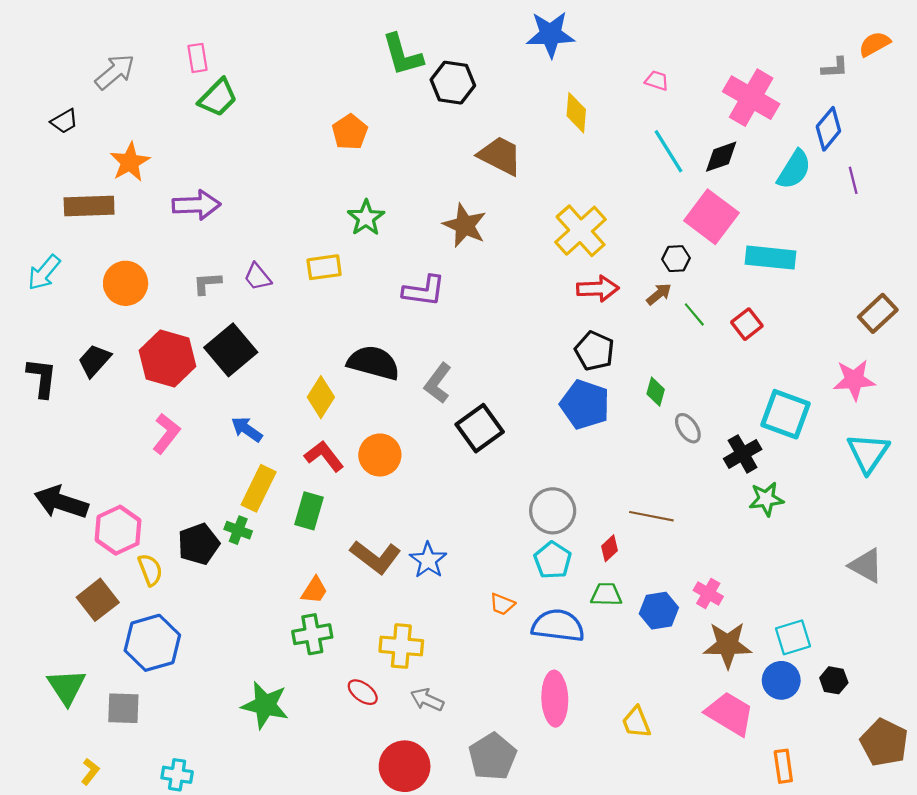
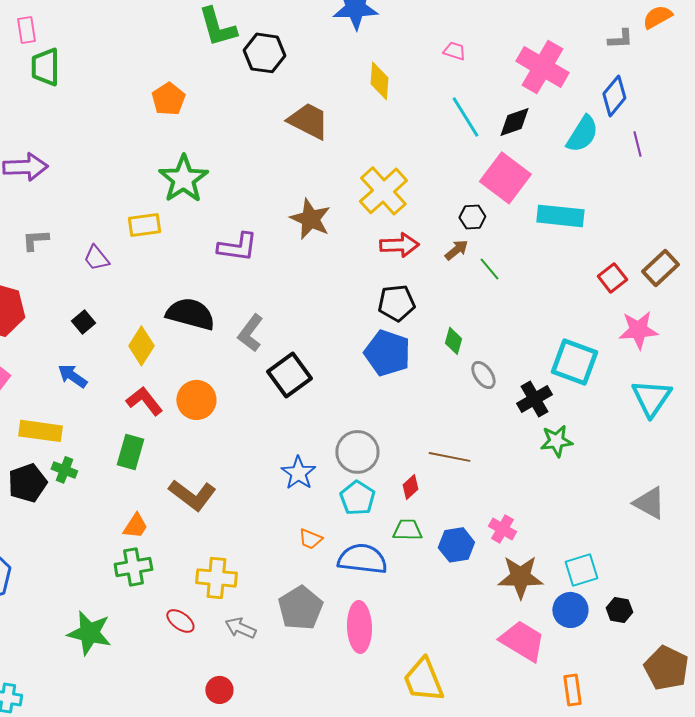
green trapezoid: (218, 98) -> (45, 67), turned 135
green star: (366, 218) -> (183, 179), size x1.4
brown star: (465, 225) -> (310, 219), moved
purple trapezoid: (258, 277) -> (96, 258), moved
red square: (747, 324) -> (612, 278), moved
black square: (231, 350) -> (83, 322), moved, size x0.5
black pentagon: (594, 351) -> (396, 303), turned -30
yellow rectangle: (259, 488) -> (40, 431), moved, turned 72
blue star: (428, 560) -> (298, 473), moved
yellow trapezoid: (636, 722) -> (423, 680), moved, size x1.5
gray pentagon: (493, 757) -> (300, 608), moved
red circle: (405, 766) -> (219, 690), size x0.6

